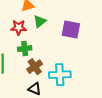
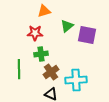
green triangle: (40, 21) -> (67, 26), moved

